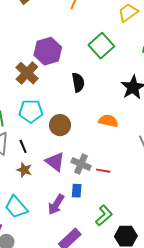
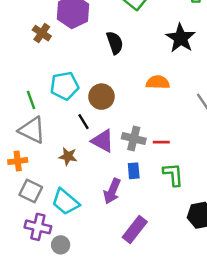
brown cross: (27, 73) -> (42, 33), moved, size x0.7
black line: (23, 146) -> (84, 122), moved
green L-shape: (104, 215) -> (173, 174), moved, turned -45

